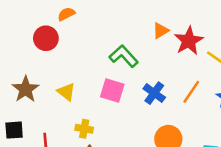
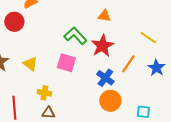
orange triangle: (161, 31) -> (104, 16), turned 40
red star: (189, 41) -> (102, 46), moved
blue cross: (154, 93) -> (105, 78), moved

